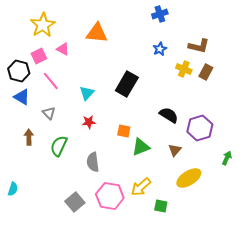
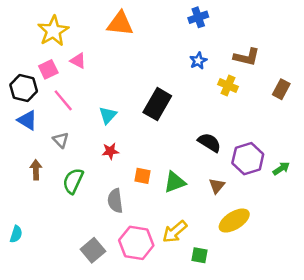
orange triangle: (97, 33) -> (120, 24), moved
brown rectangle: (206, 72) -> (281, 89), moved
orange square: (124, 131) -> (142, 176), moved
green arrow: (227, 158) -> (281, 168), moved, turned 32

